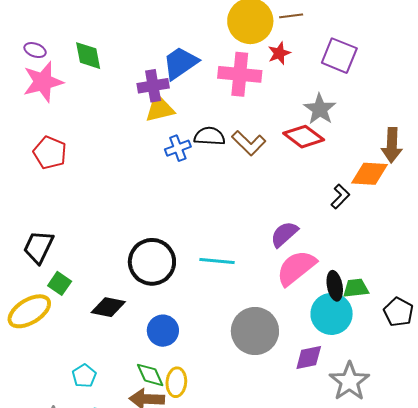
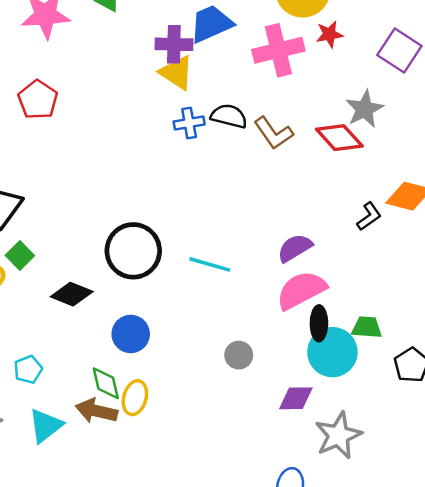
pink cross: (240, 74) -> (278, 50), turned -30
yellow triangle: (160, 109) -> (177, 73), turned 36
black ellipse: (335, 286) -> (319, 323), moved
gray circle: (255, 331) -> (239, 355), size x0.5

